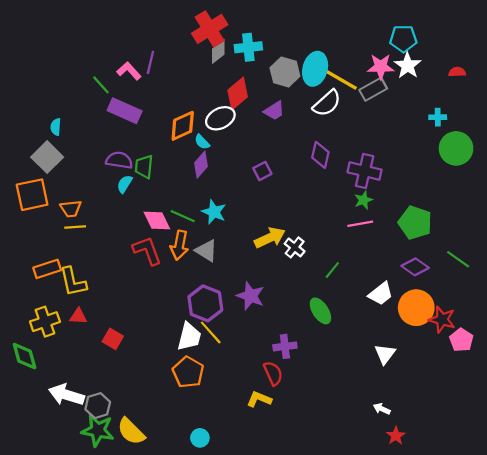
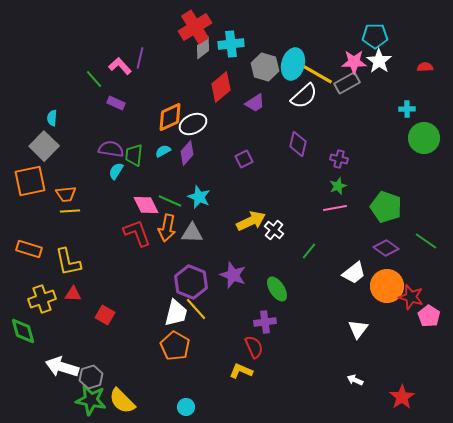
purple rectangle: (125, 111) -> (116, 103), size x0.6
white ellipse: (220, 118) -> (193, 124), moved
cyan semicircle: (202, 142) -> (163, 151), moved, turned 105
purple cross: (365, 171) -> (339, 159), size x0.6
gray triangle: (206, 251) -> (192, 233), turned -30
orange rectangle: (47, 269) -> (29, 249), moved, turned 35
green ellipse: (320, 311) -> (277, 289), moved
red star: (396, 436) -> (402, 397), moved, size x1.4

